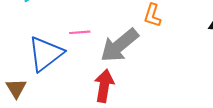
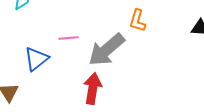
blue triangle: (46, 54) -> (36, 59), size x0.7

